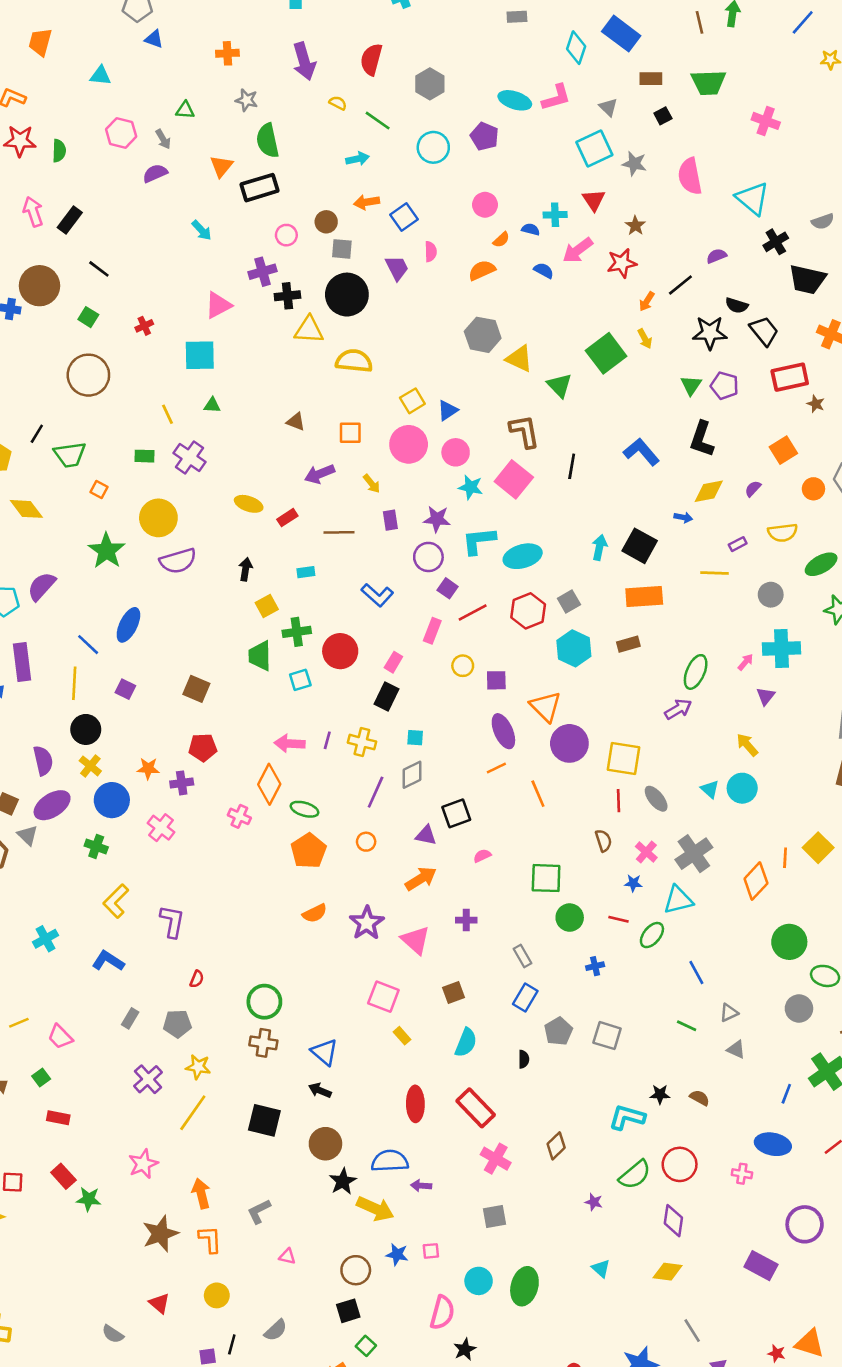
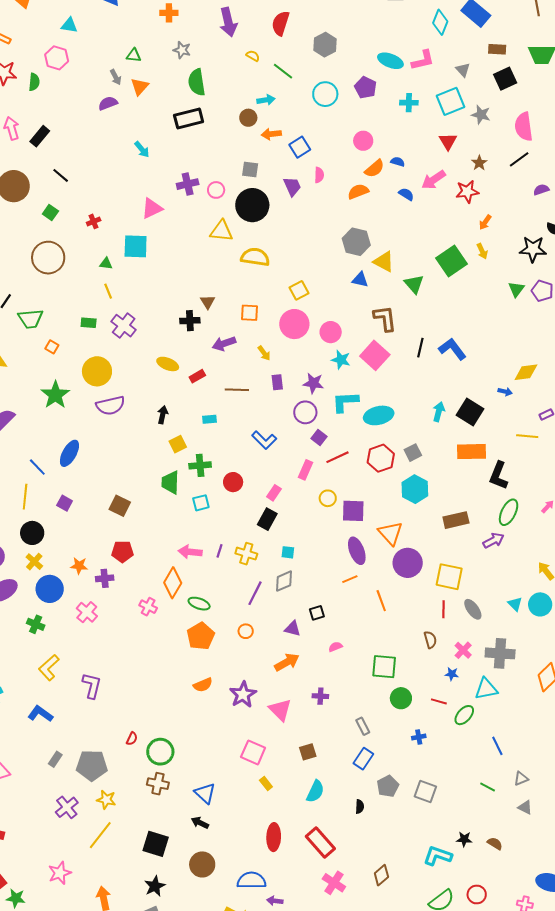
black square: (663, 116) -> (505, 79), size x1.6
pink hexagon: (121, 133) -> (57, 58), moved
orange triangle: (221, 166) -> (140, 86), moved
cyan cross: (555, 215) -> (409, 103), moved
brown circle: (326, 222) -> (248, 118), moved
pink circle: (286, 235) -> (216, 190), moved
orange semicircle: (501, 240) -> (374, 169), size x1.5
black line: (680, 285) -> (519, 159), moved
black cross: (287, 296) -> (190, 321), moved
green triangle: (212, 405) -> (106, 264), moved
blue triangle: (448, 410) -> (360, 280), moved, turned 42
brown triangle: (296, 422) -> (208, 302), turned 35
black L-shape: (702, 439) -> (498, 476), moved
blue L-shape: (641, 452) -> (452, 349), moved
brown rectangle: (628, 644) -> (456, 520), moved, size x1.4
red circle: (340, 651) -> (233, 482), size x0.7
purple square: (496, 680) -> (353, 511), size x1.4
black square: (456, 813) -> (317, 613), size x0.7
gray cross: (694, 854) -> (500, 653), turned 36
red semicircle: (197, 979) -> (132, 739), moved
gray pentagon: (177, 1024) -> (92, 765), size x1.4
red circle: (680, 1164) -> (477, 894), size x0.7
black star: (343, 1181) -> (155, 886), moved

